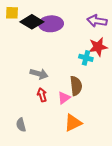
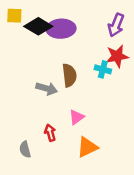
purple arrow: (97, 21) -> (116, 25), turned -78
brown semicircle: (76, 86) -> (69, 75), moved
red arrow: (42, 95) -> (50, 133), moved

